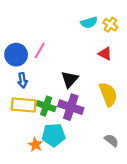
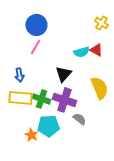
cyan semicircle: (89, 23) -> (81, 52), moved
blue circle: (16, 55) -> (36, 25), moved
gray semicircle: (111, 140) -> (79, 119), moved

